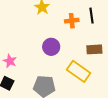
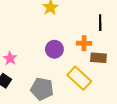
orange cross: (72, 21) -> (84, 43), moved

